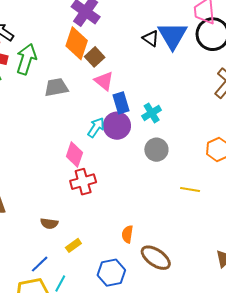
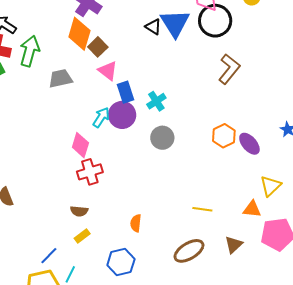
yellow line: (190, 190) -> (202, 209), moved
brown semicircle: (49, 223) -> (79, 211), moved
brown ellipse: (156, 258) -> (189, 251), moved, turned -64

